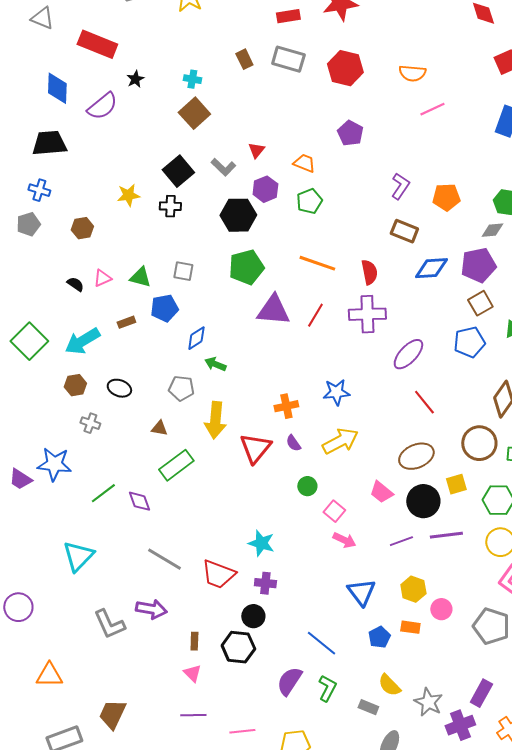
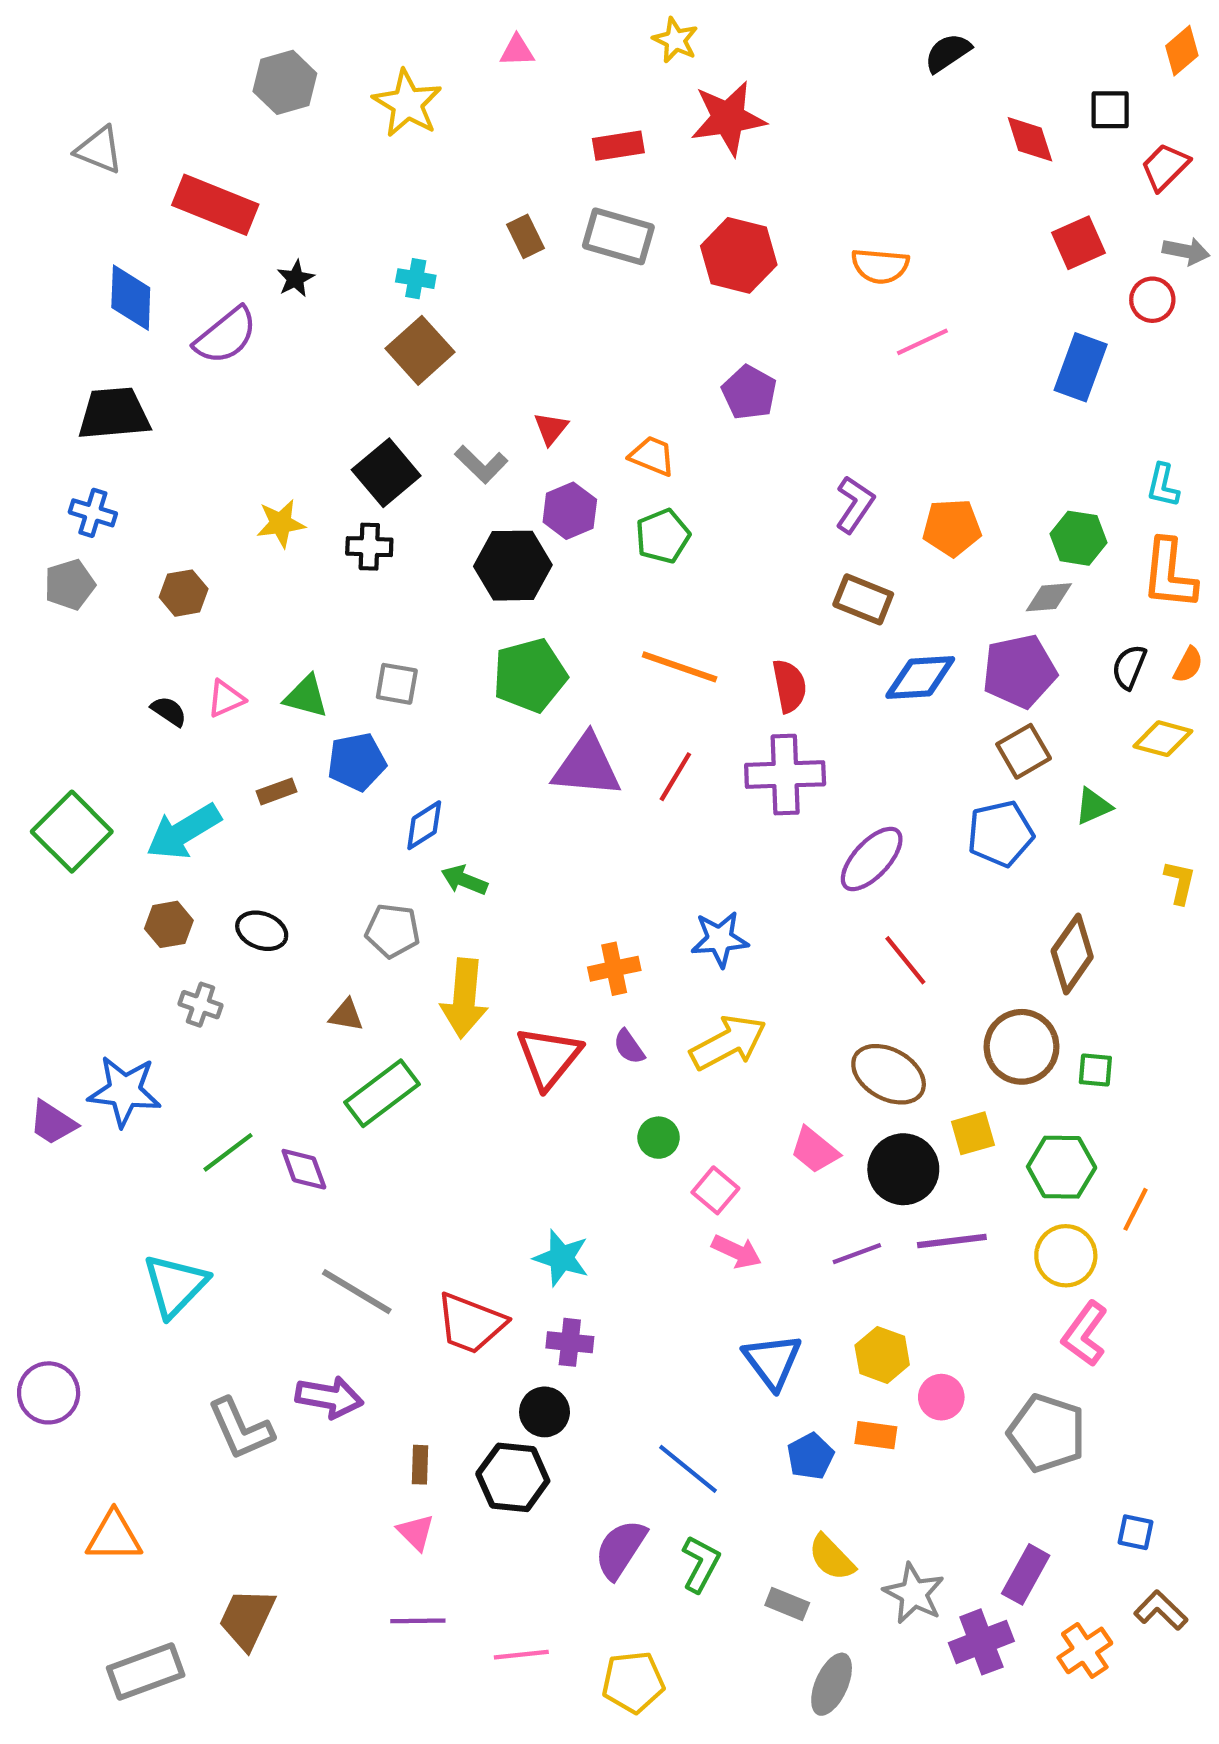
brown ellipse: (416, 456) -> (889, 1074), turned 52

